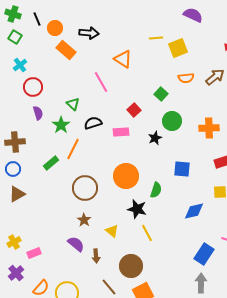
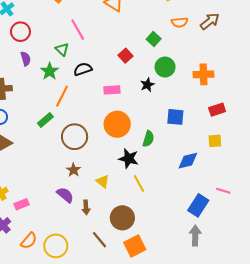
pink line: (101, 82) -> (78, 30), moved
pink rectangle: (121, 132) -> (112, 90), moved
green rectangle: (51, 163) -> (45, 120), moved

